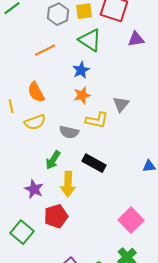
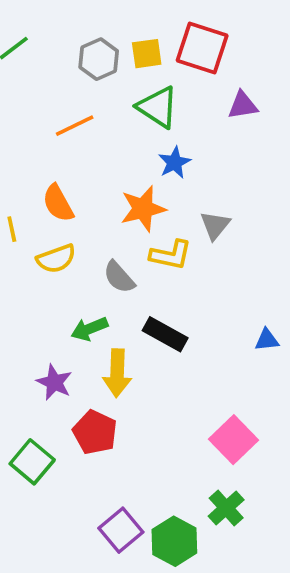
blue star: (81, 70) -> (174, 163), moved
orange star: (82, 95) -> (143, 209), size x1.4
gray semicircle: (69, 132) -> (119, 277), turned 36
green arrow: (53, 160) -> (89, 329), turned 36
red pentagon: (56, 216) -> (95, 432), turned -30

